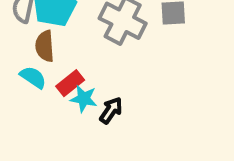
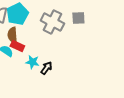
red rectangle: (70, 83) -> (17, 46), moved, turned 64

